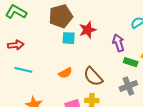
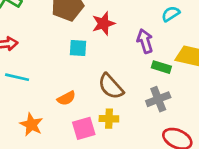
cyan square: (69, 38) -> (78, 48), moved
orange semicircle: (65, 73) -> (66, 98), moved

